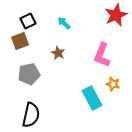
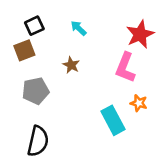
red star: (116, 15) -> (140, 34), moved

